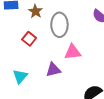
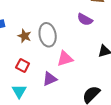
brown star: (35, 11) -> (25, 36), moved
red square: (29, 39) -> (23, 66), moved

